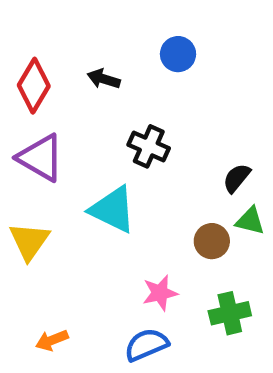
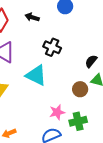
green cross: (230, 313) -> (78, 121), moved

